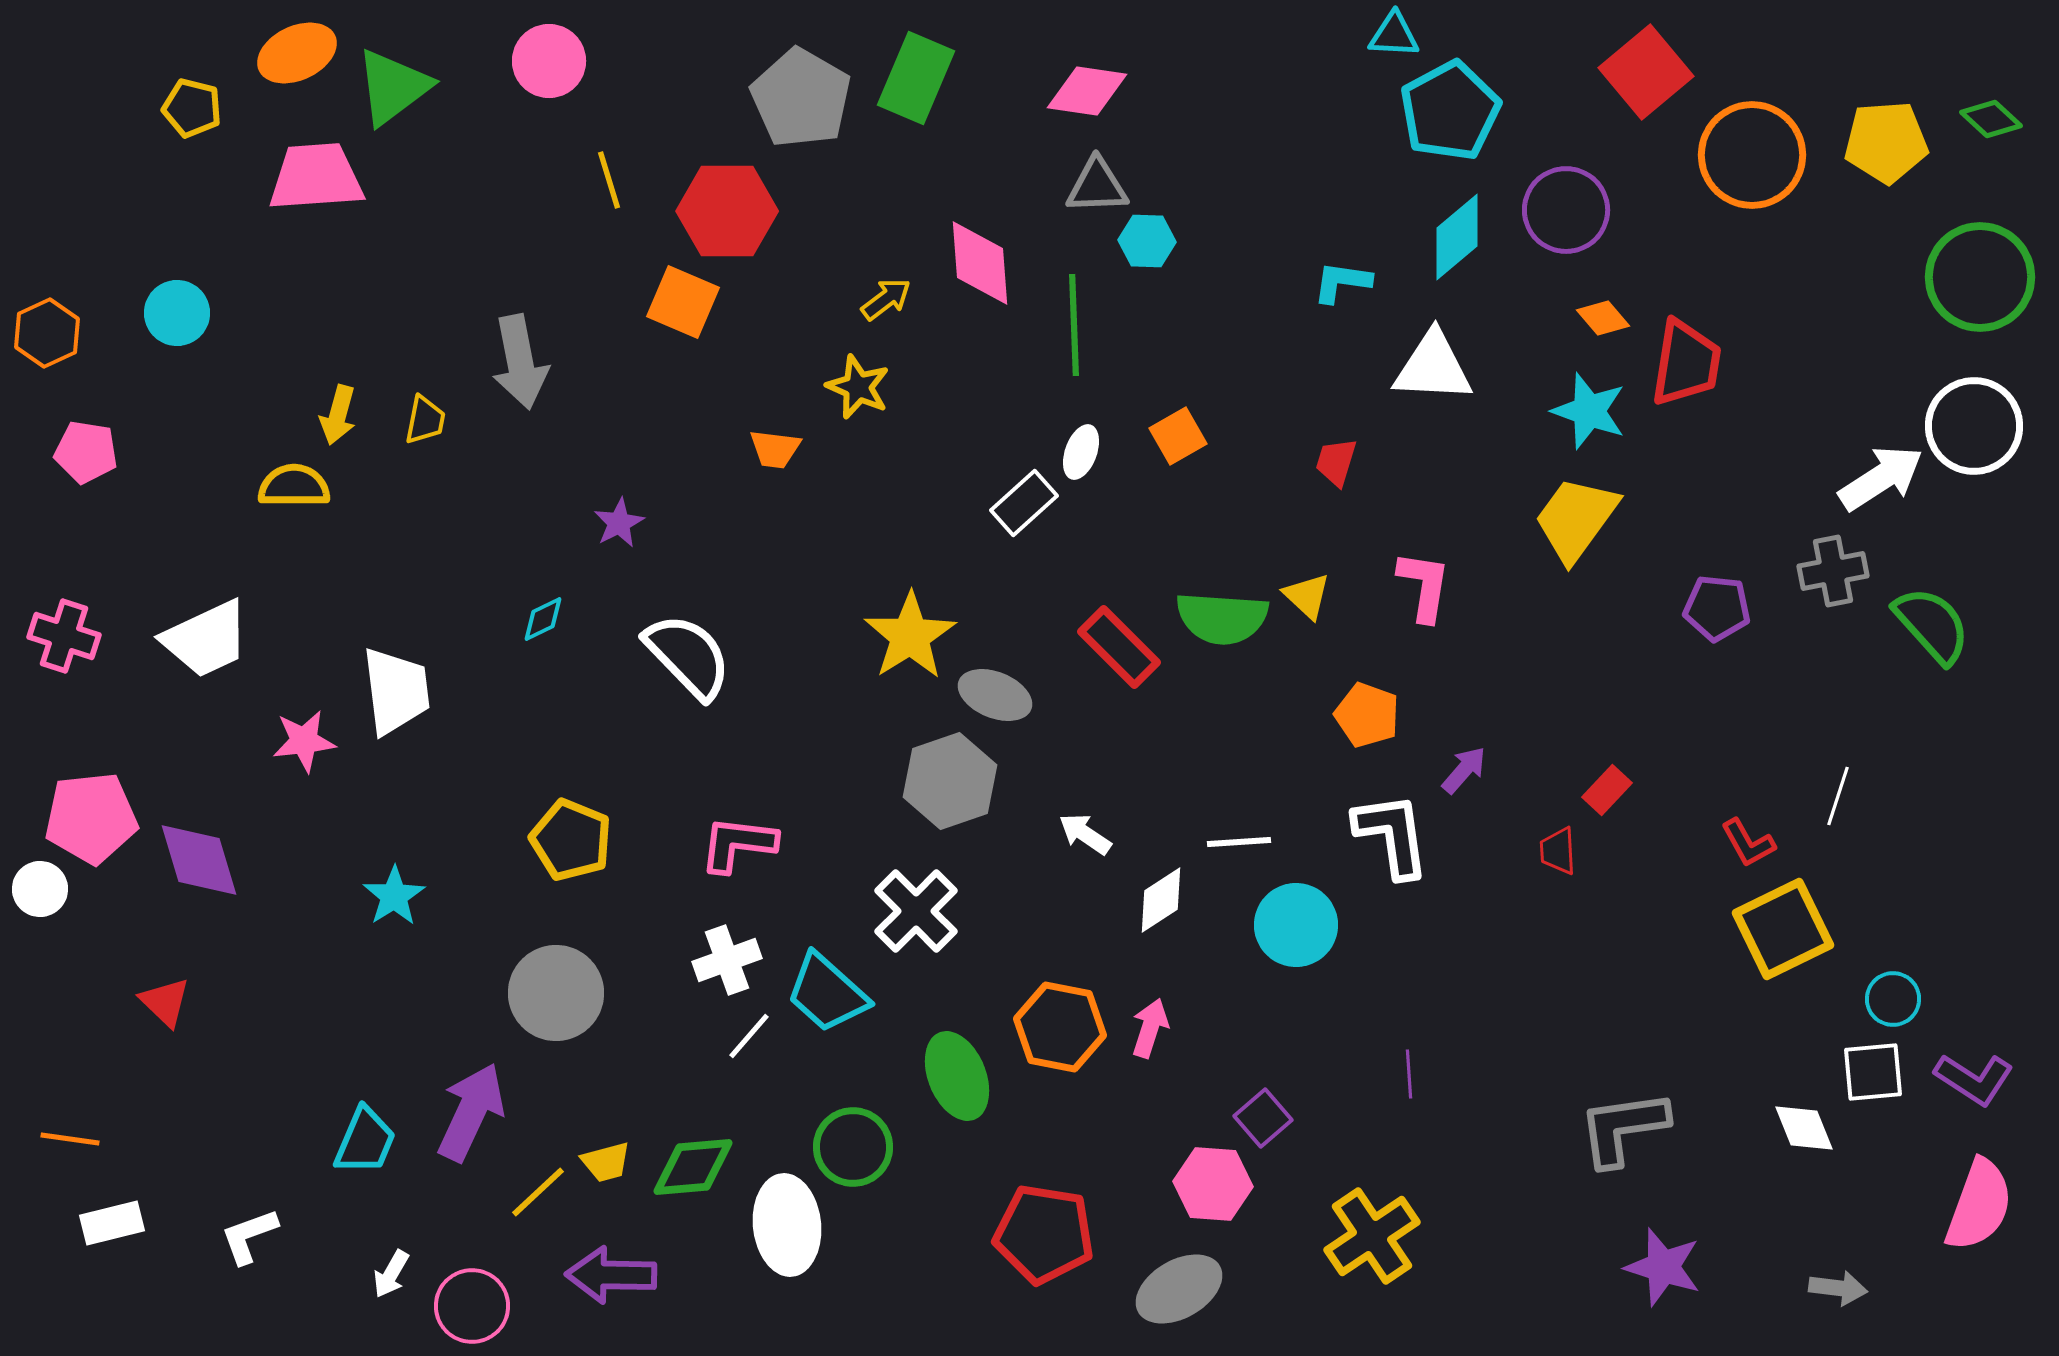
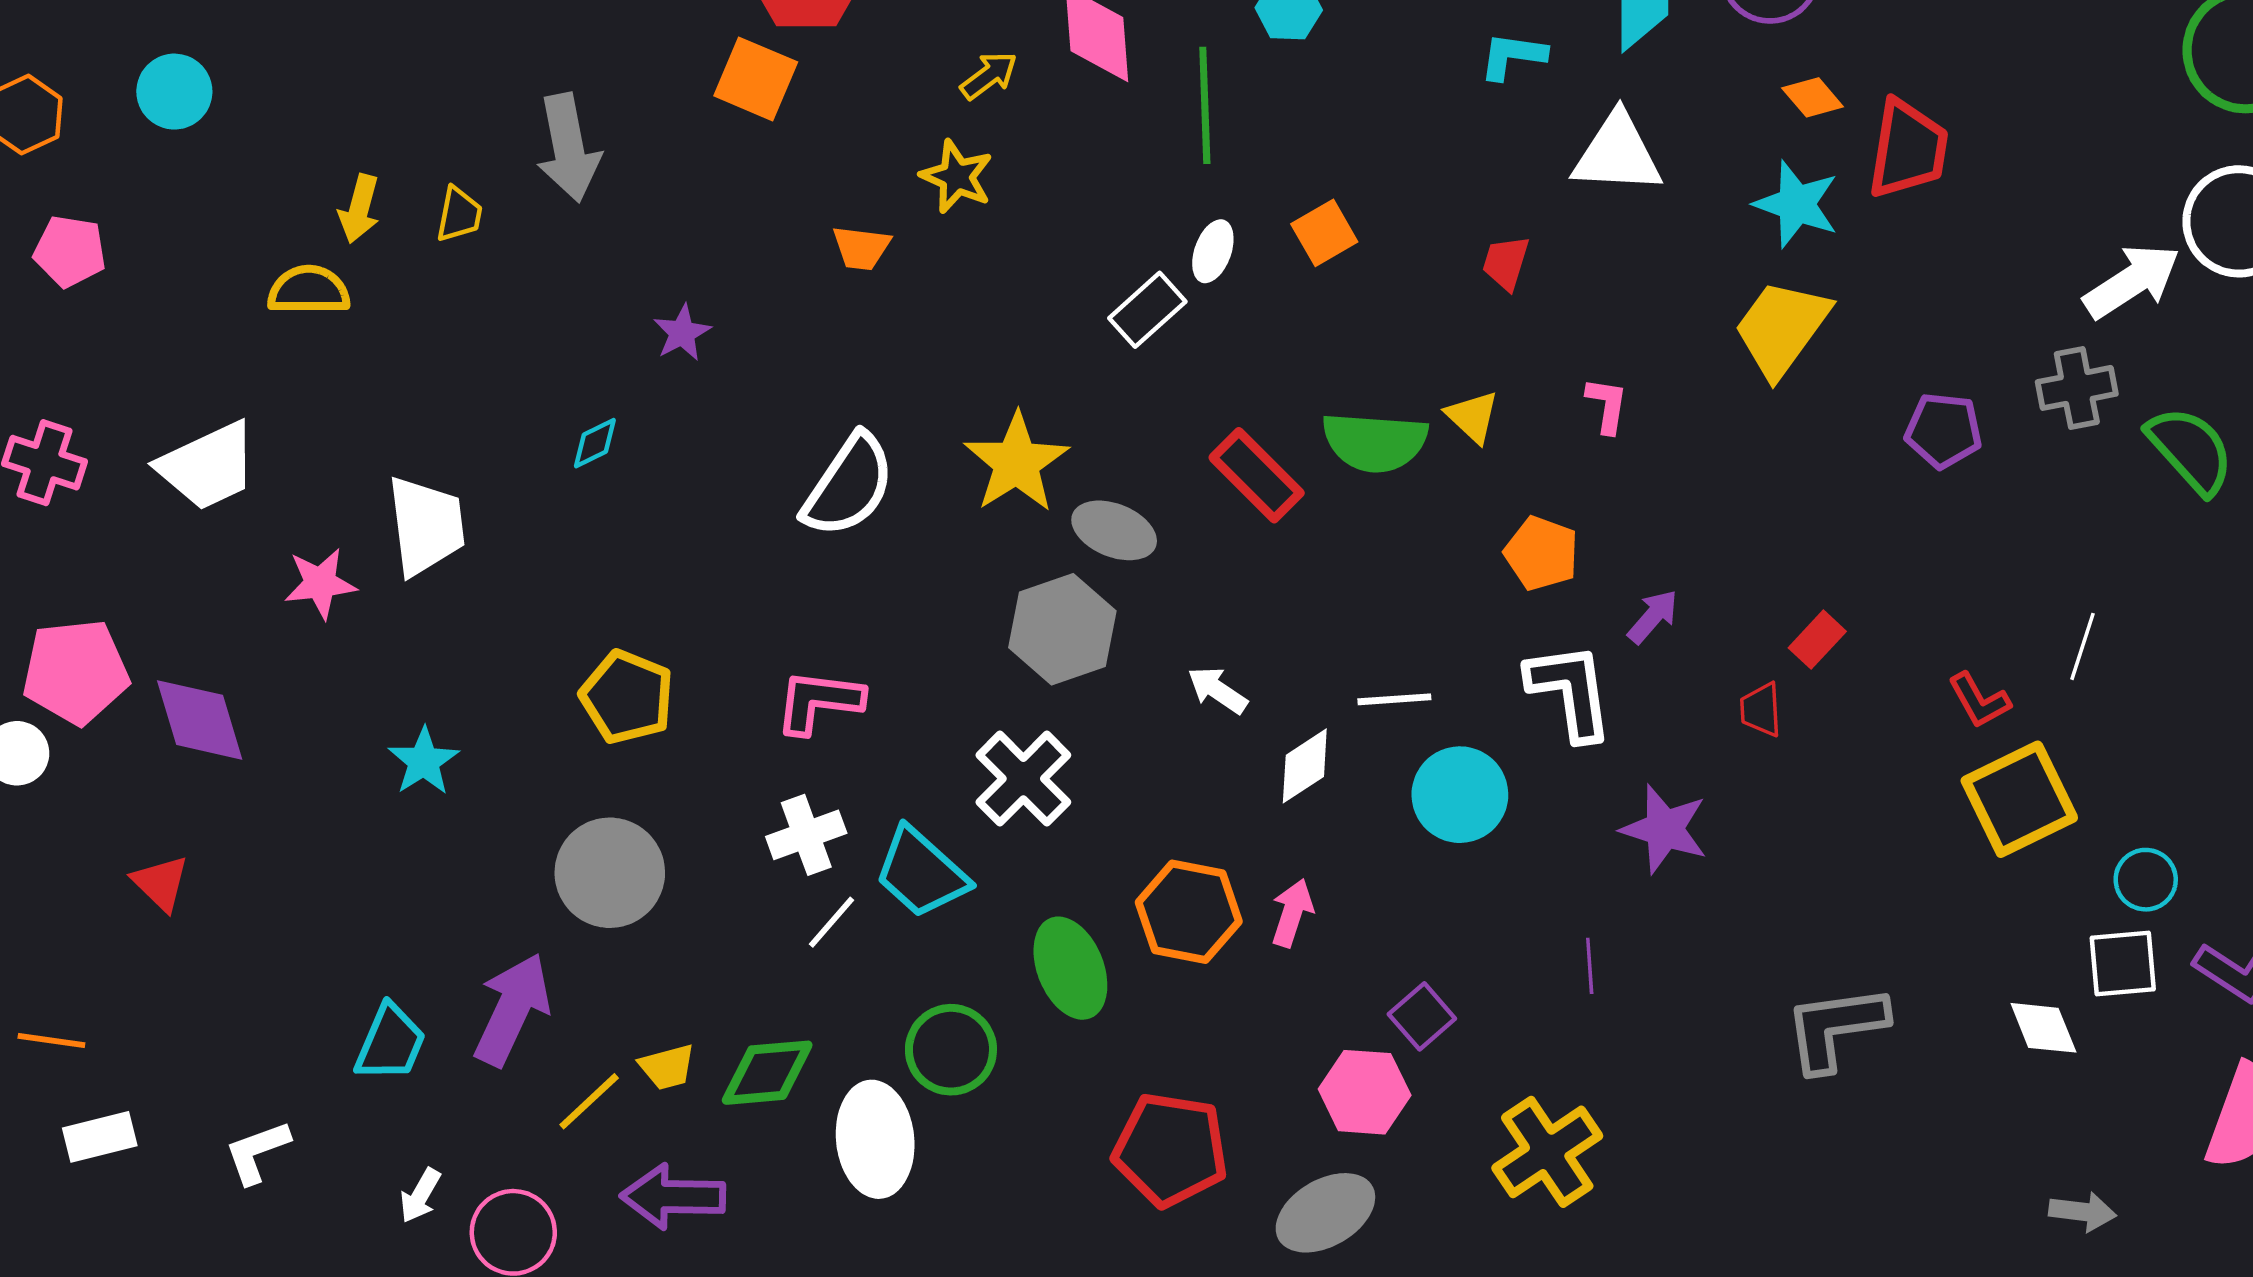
pink L-shape: (1424, 586) -> (1607, 405), size x0.7
white semicircle: (688, 656) -> (849, 486), moved, turned 78
purple star: (1663, 1267) -> (1664, 829), moved

